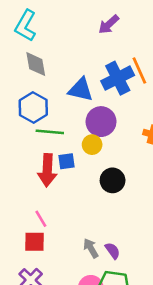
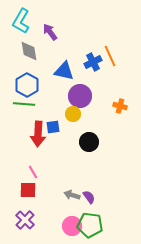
purple arrow: (109, 24) -> (50, 32), moved, turned 96
blue cross: (118, 78) -> (93, 62), size x0.7
green line: (50, 132) -> (24, 104), moved
gray arrow: (91, 248) -> (72, 195), turned -42

